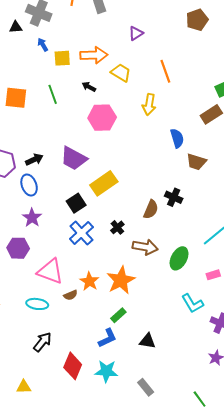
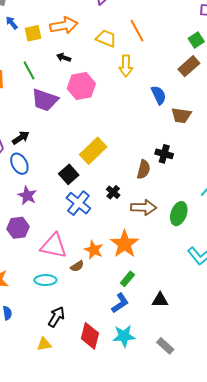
yellow trapezoid: (121, 73) -> (106, 38), moved
purple trapezoid: (74, 158) -> (45, 100), moved
yellow triangle: (24, 387) -> (44, 344), moved

